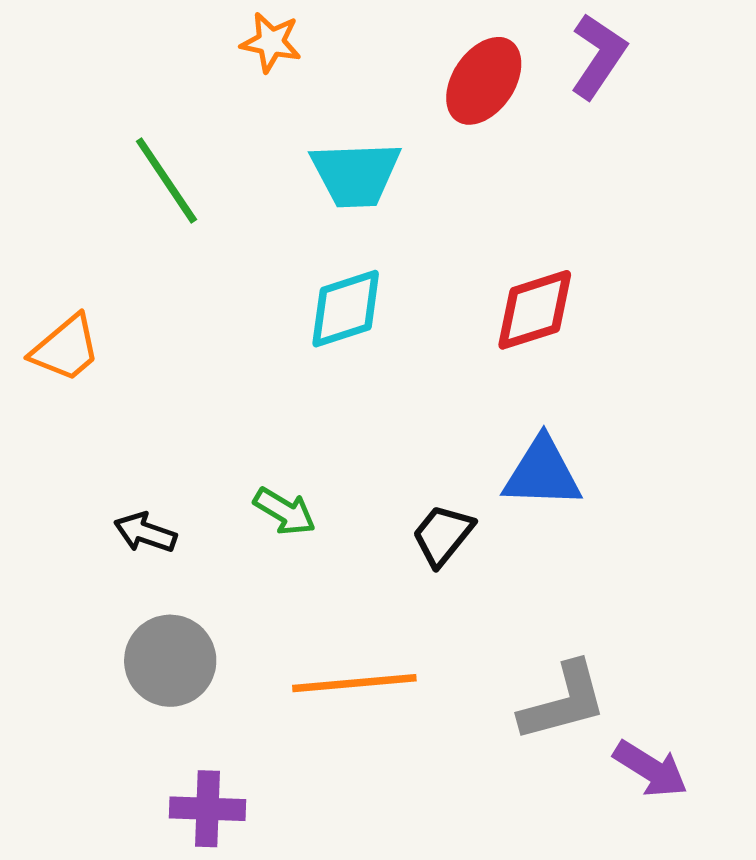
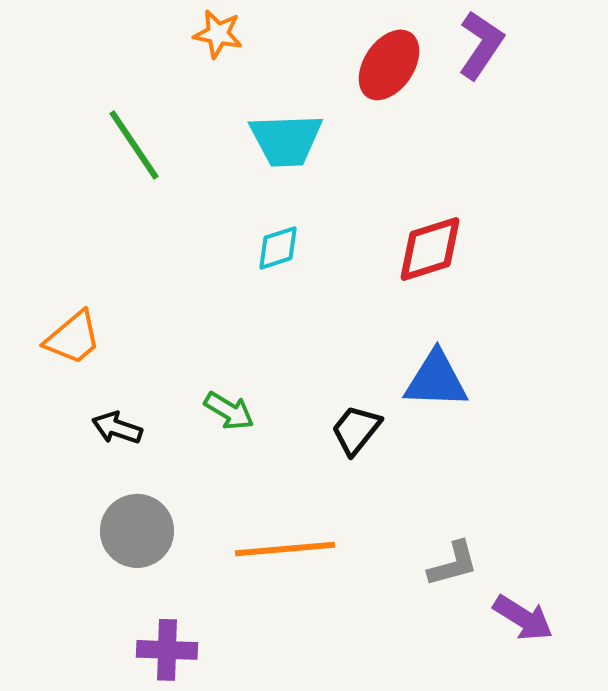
cyan diamond: (346, 309) -> (278, 248), size x0.7
orange trapezoid: (66, 348) -> (73, 338), moved
gray L-shape: (563, 702) -> (453, 564), size x0.7

